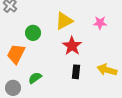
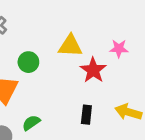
yellow triangle: (64, 21) -> (70, 46), turned 30
red star: (72, 46) -> (93, 70), moved

